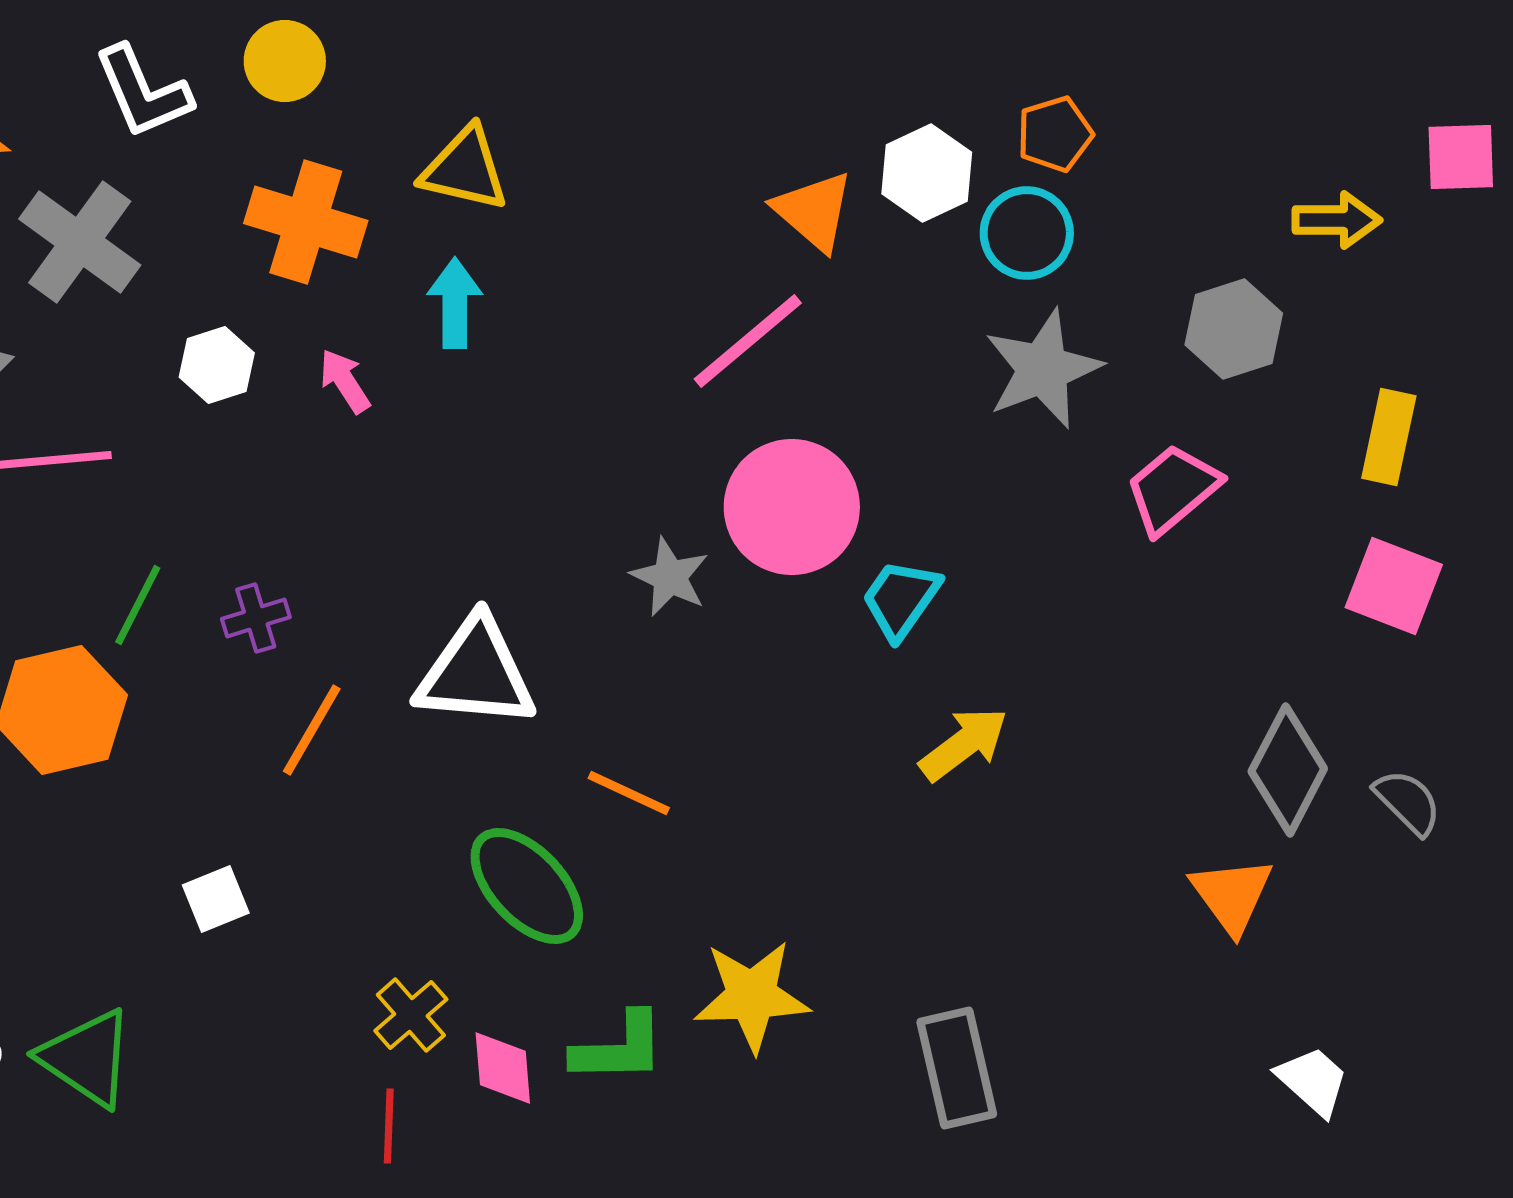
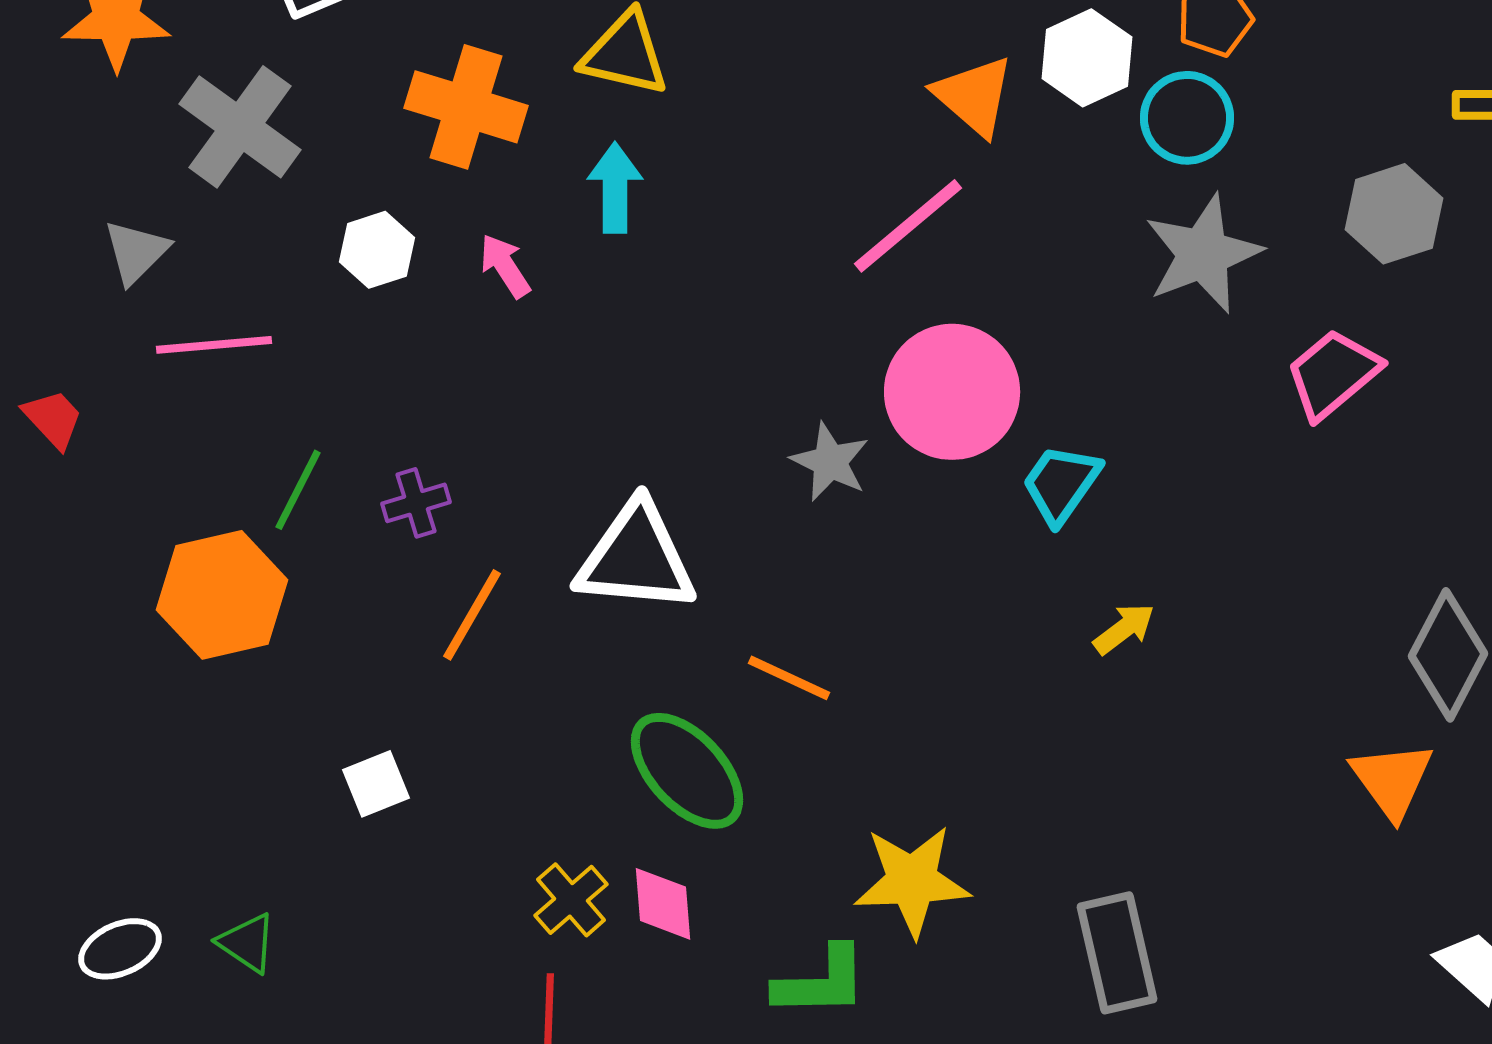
yellow arrow: (964, 744) -> (1124, 629), size x0.7
green L-shape: (619, 1048) -> (821, 982), moved
green triangle: (87, 1058) -> (247, 943), size x0.6
pink diamond: (503, 1068) -> (663, 904), moved

